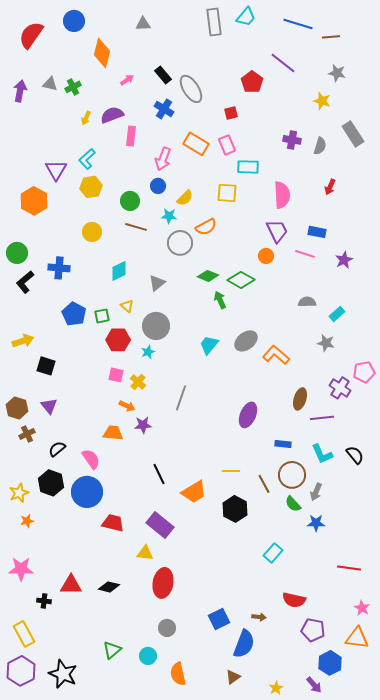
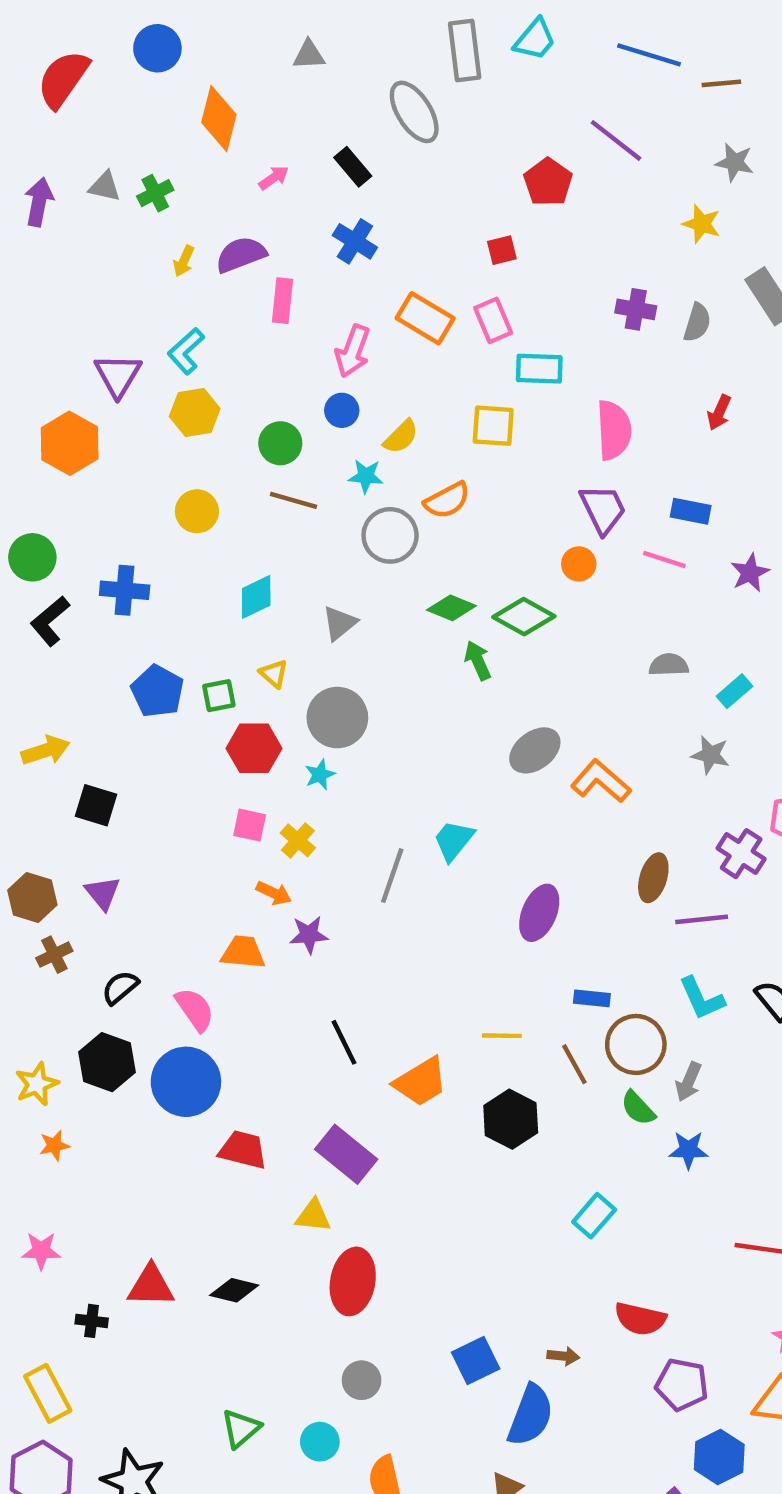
gray ellipse: (191, 89) -> (414, 112), moved
cyan trapezoid: (209, 345) -> (454, 840), moved
blue rectangle: (283, 444) -> (592, 998), moved
pink star: (21, 569) -> (41, 1251), size x0.7

